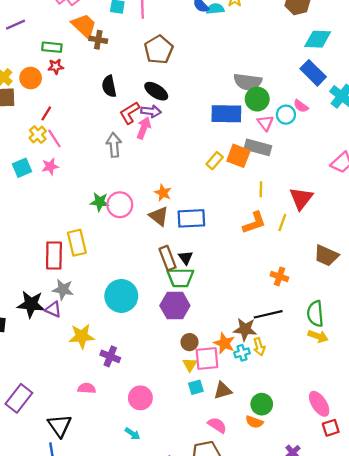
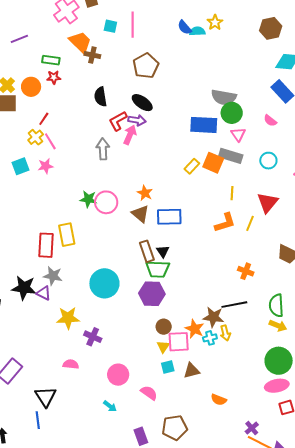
cyan circle: (286, 115) -> (268, 161), moved
green circle: (262, 404) -> (279, 361), moved, size x1.4
pink ellipse: (319, 404) -> (277, 386), turned -70
pink semicircle: (217, 425) -> (149, 393), moved

